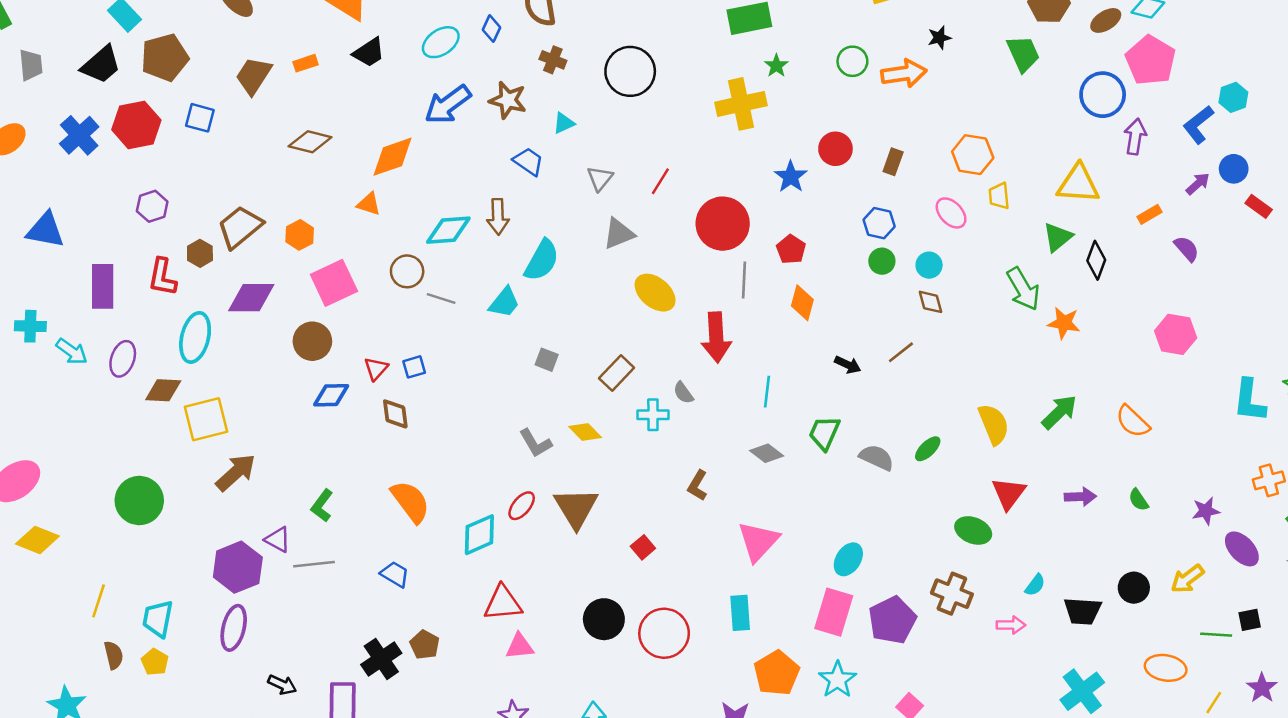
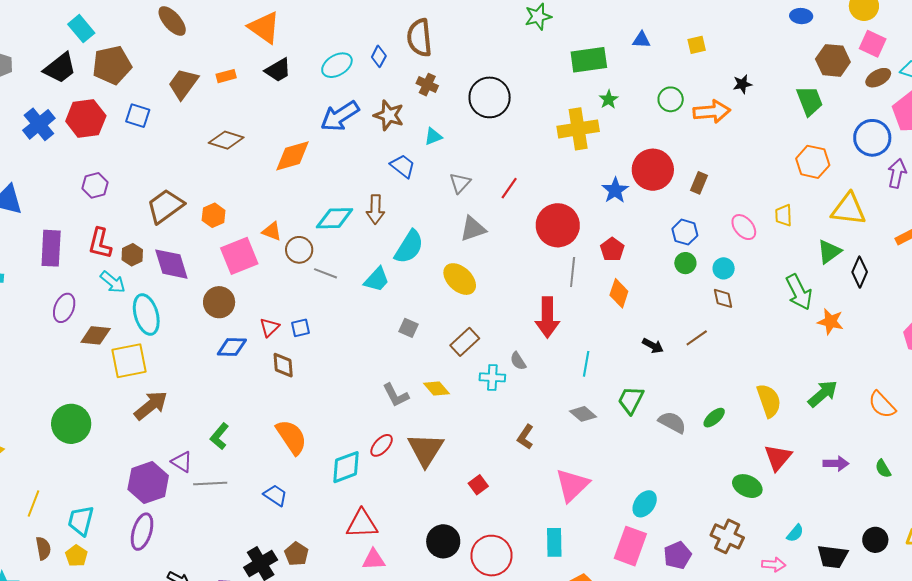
red circle: (835, 149) -> (653, 170), size x1.5
orange hexagon: (973, 155) -> (813, 162), moved
orange triangle: (369, 204) -> (272, 231), moved
brown hexagon: (200, 253) -> (132, 255), moved
yellow ellipse: (655, 293) -> (460, 279), moved
purple diamond: (251, 298) -> (171, 264), turned 69
cyan ellipse: (195, 337) -> (146, 314), moved, turned -33
cyan arrow: (72, 351) -> (113, 282), moved
purple pentagon: (892, 620) -> (678, 555), size x0.7

